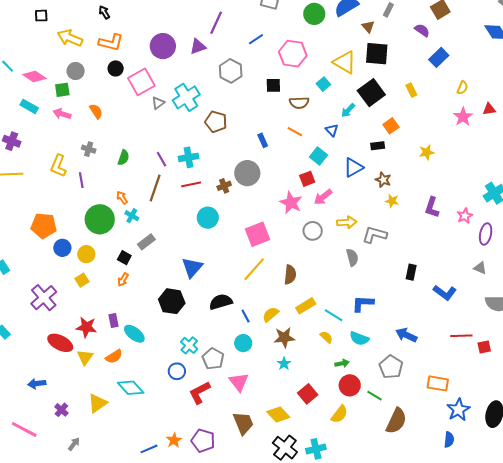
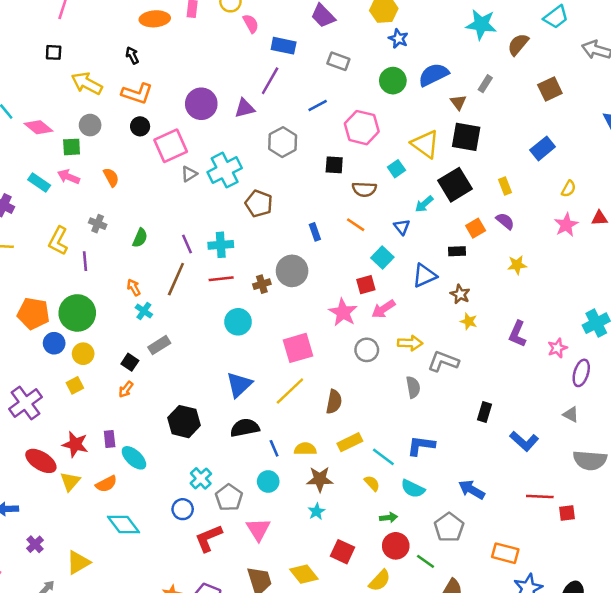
purple semicircle: (422, 30) -> (505, 221), moved
cyan rectangle: (29, 106) -> (39, 183), moved
green circle: (100, 219) -> (77, 313), moved
blue triangle: (192, 267) -> (239, 385), moved
yellow semicircle: (271, 314) -> (305, 449), turned 36
red square: (308, 394) -> (342, 552), turned -30
yellow triangle: (97, 403) -> (78, 562), moved

